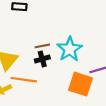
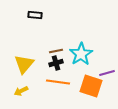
orange line: (24, 80) -> (58, 82), moved

